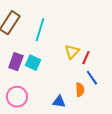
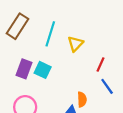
yellow triangle: (72, 52) -> (75, 44), moved
orange semicircle: (80, 90) -> (82, 99), moved

